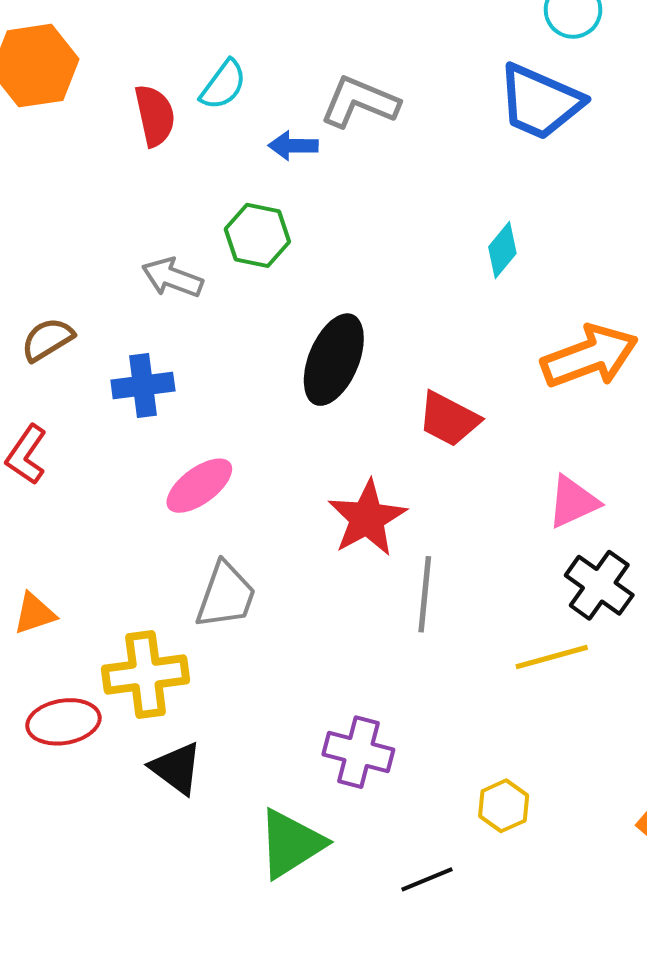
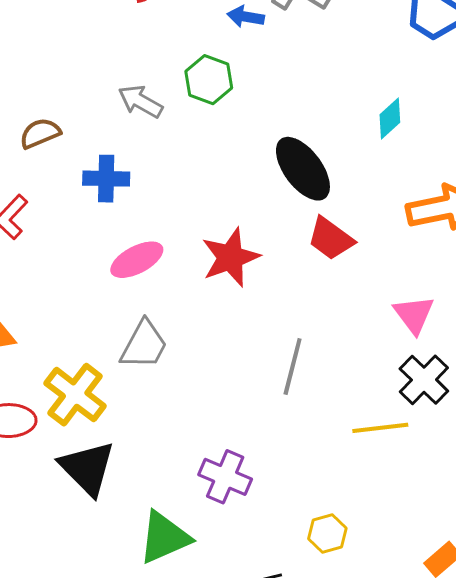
black ellipse: (334, 360) -> (303, 169), moved, turned -68
pink triangle: (573, 502) -> (414, 315), turned -51
red star: (367, 518) -> (230, 257), moved
yellow cross: (146, 675) -> (75, 395), turned 36
black triangle: (176, 768) -> (87, 468), size x1.4

